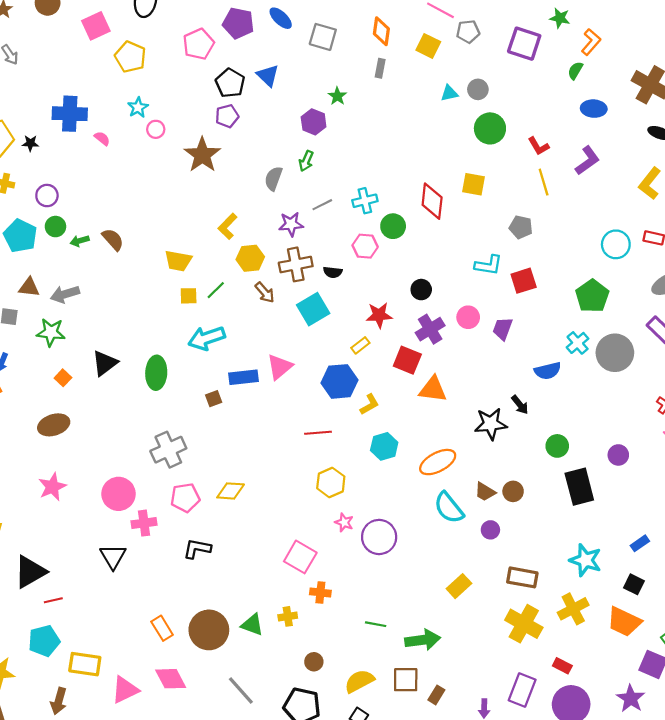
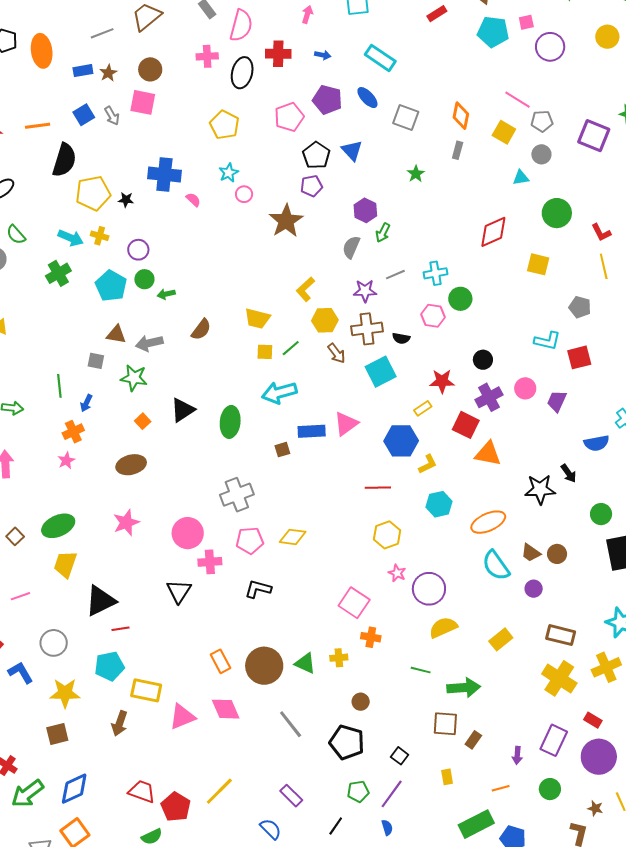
pink square: (96, 26) -> (143, 102), moved, turned 32
gray circle: (478, 89) -> (541, 154), moved
purple hexagon: (314, 122) -> (365, 210), moved
red diamond: (432, 201) -> (493, 232), moved, turned 56
brown semicircle: (113, 239) -> (201, 329), moved, turned 75
yellow semicircle: (359, 681) -> (443, 627), moved

